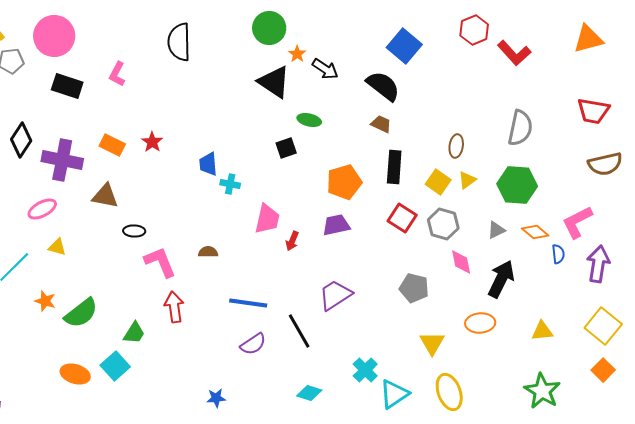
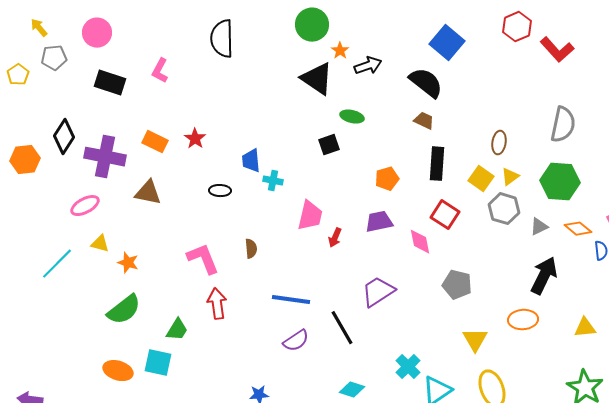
pink circle: (54, 36) -> (97, 33), size x0.7
black arrow: (325, 69) -> (368, 66), turned -52
orange pentagon: (344, 182) -> (387, 179), size x0.7
gray hexagon: (443, 224) -> (504, 209), moved
black ellipse: (134, 231) -> (220, 191), moved
brown semicircle: (208, 252) -> (251, 249), turned 84
pink diamond: (461, 262) -> (420, 242), moved
orange star: (45, 301) -> (128, 263), moved
cyan square: (115, 366) -> (158, 363), turned -36

